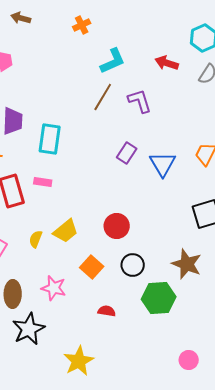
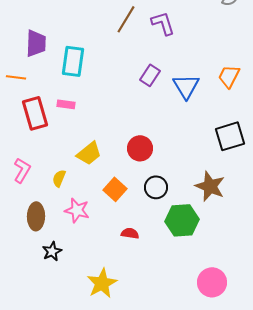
yellow semicircle: (36, 239) -> (59, 178), moved
black star: (29, 329) -> (52, 251), size x0.6
pink circle: (189, 360) -> (212, 282), size x1.5

